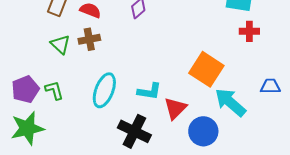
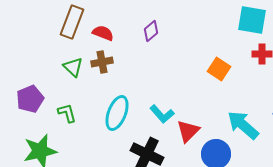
orange square: (206, 69) -> (219, 69), moved, size x0.7
purple pentagon: (25, 89) -> (30, 99), moved
cyan L-shape: (149, 91) -> (162, 114), turned 40

